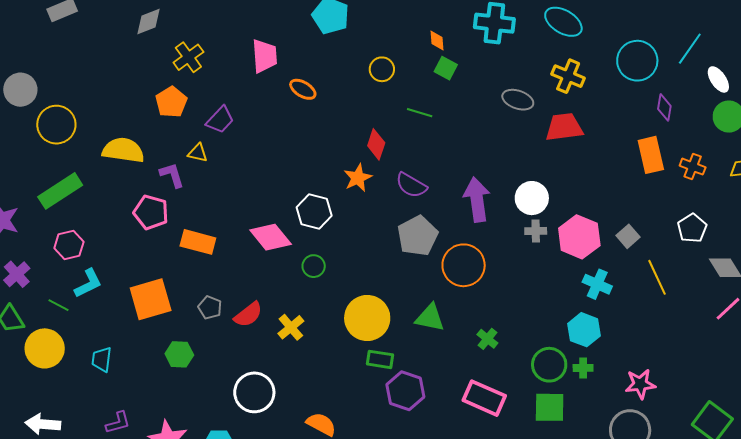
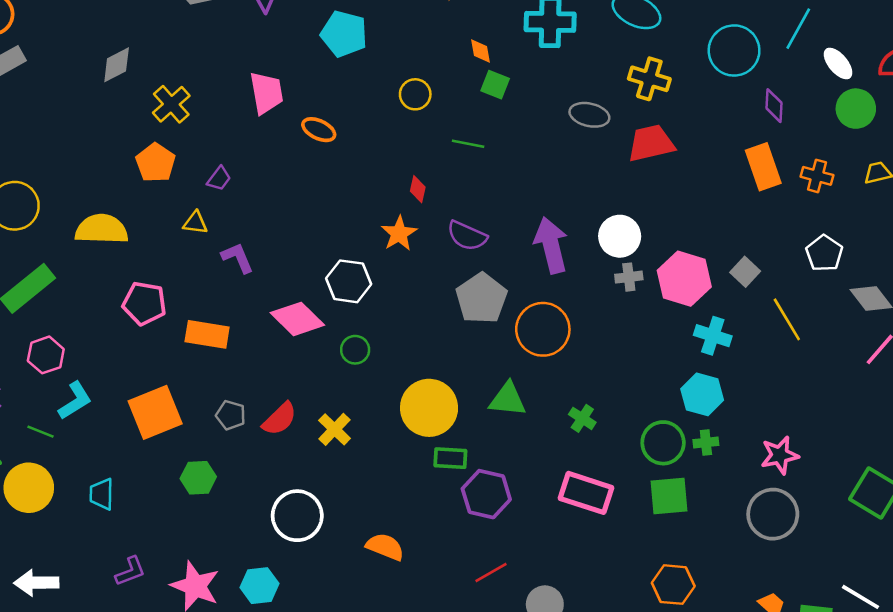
purple trapezoid: (220, 120) -> (219, 179), size x0.7
red diamond: (376, 144) -> (418, 189), size x0.7
purple L-shape: (172, 175) -> (238, 258), moved

